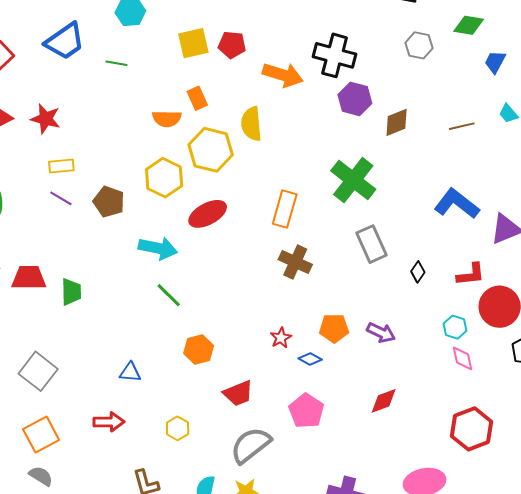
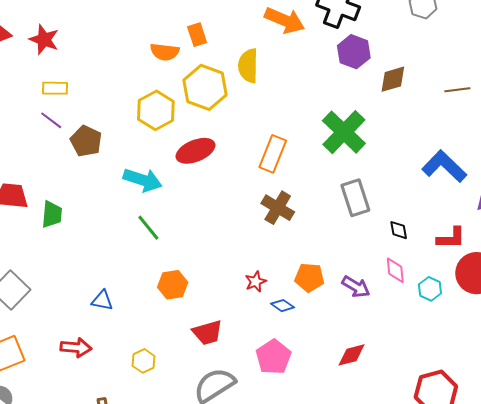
brown pentagon: (109, 202) -> (86, 141), moved
black diamond: (418, 272) -> (399, 230), turned -50
pink diamond: (463, 358) -> (395, 270), moved

